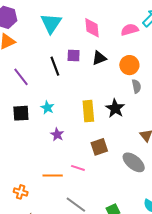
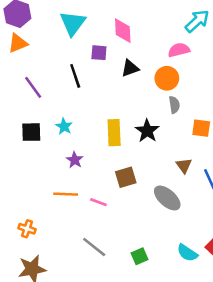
pink semicircle: (130, 30) -> (179, 50), moved
purple square: (74, 56) -> (99, 53), moved
orange line: (53, 175) -> (66, 194), moved

